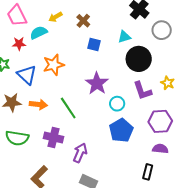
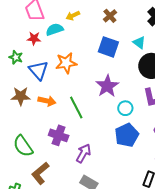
brown cross: (83, 21) -> (110, 16), moved
cyan triangle: (124, 37) -> (139, 42), turned 48
blue square: (94, 44) -> (108, 47), size x1.5
green semicircle: (17, 138) -> (23, 146), moved, turned 40

